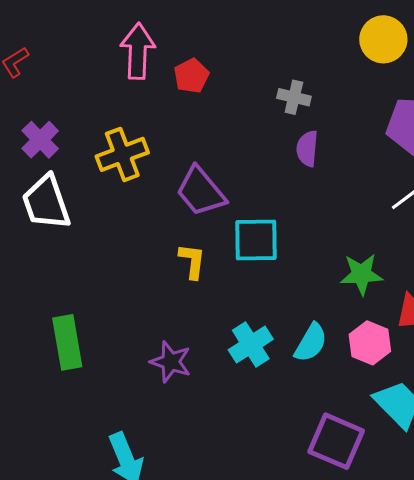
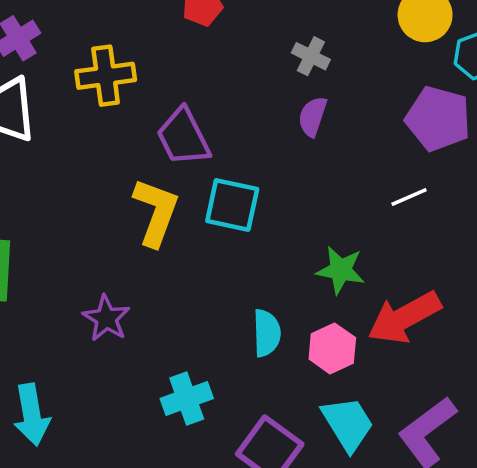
yellow L-shape: (192, 261) -> (156, 212), size x1.6
cyan semicircle: (311, 343) -> (267, 333), turned -45
cyan cross: (251, 345) -> (187, 398), moved

